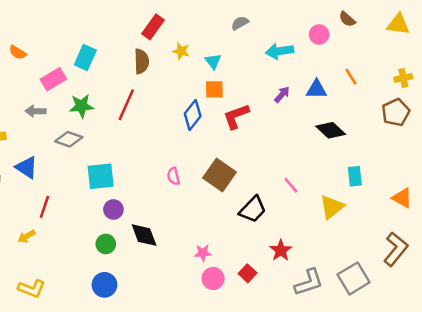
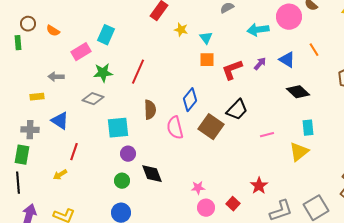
pink circle: (319, 34) -> (289, 17), size x1.6
brown semicircle: (142, 61) -> (150, 110), moved
blue triangle: (317, 89) -> (287, 60), turned 30
gray arrow: (36, 111) -> (56, 77), moved
blue diamond: (193, 115) -> (190, 100), moved
red L-shape: (236, 116) -> (232, 70), moved
pink semicircle: (173, 176) -> (175, 128), size x1.6
cyan rectangle: (355, 176) -> (308, 128), moved
pink line: (291, 185) -> (267, 135), turned -64
black trapezoid: (253, 209) -> (237, 110), moved

